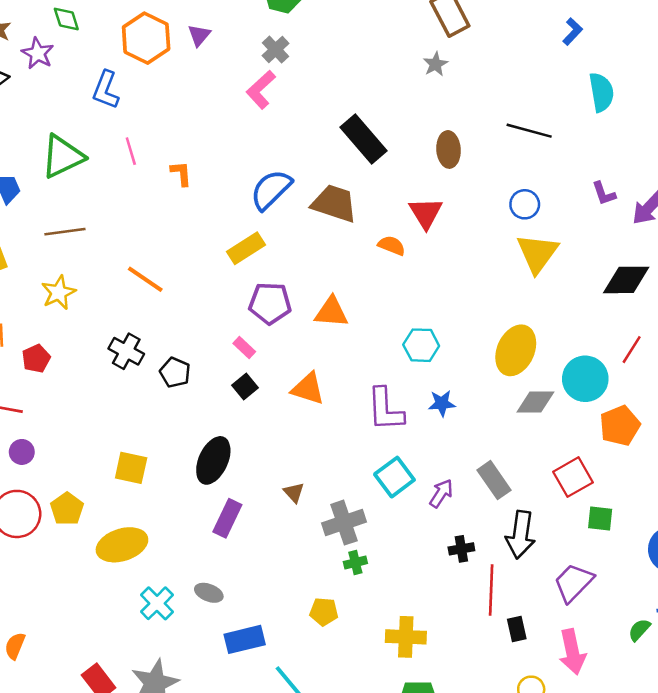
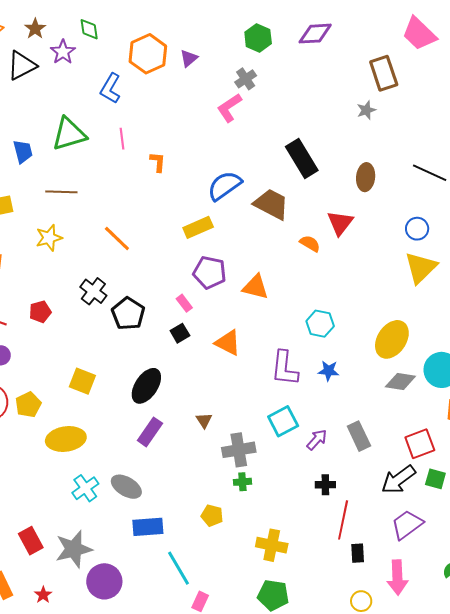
red pentagon: (36, 359) -> (40, 312), moved
black pentagon: (175, 372) -> (128, 314), size x1.4
black arrow: (521, 535) -> (398, 479), moved, turned 36
gray ellipse: (209, 593) -> (126, 487), size x1.4

